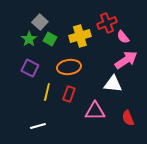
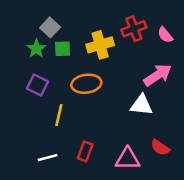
pink semicircle: (123, 37) -> (165, 35), moved
green square: (50, 39) -> (63, 49), turned -32
red rectangle: (69, 94) -> (85, 151), moved
pink triangle: (95, 111) -> (128, 159), moved
red semicircle: (128, 118) -> (160, 148), turned -35

